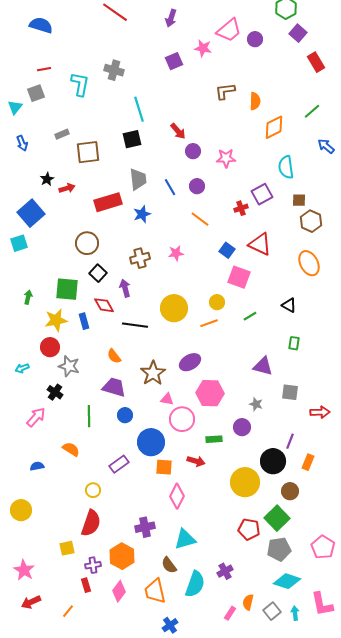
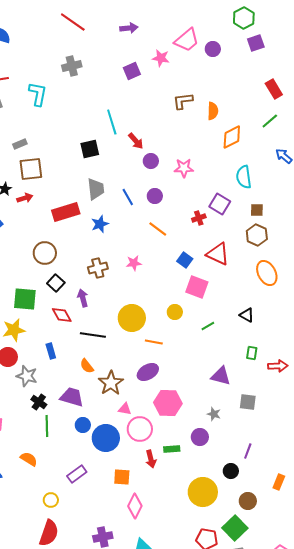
purple arrow: (171, 18) -> (129, 28), turned -114
purple square: (298, 33) -> (256, 43), turned 30
red rectangle: (316, 62) -> (274, 89), moved
gray cross: (114, 70) -> (72, 66), moved, turned -30
cyan line: (139, 109) -> (112, 122), moved
brown square: (88, 152) -> (31, 169), moved
purple square: (262, 194) -> (220, 204), turned -30
brown hexagon: (311, 221) -> (257, 235), moved
blue rectangle: (84, 321) -> (51, 351), moved
orange line: (209, 323) -> (154, 342), moved, turned 30
orange semicircle: (114, 356) -> (87, 366), moved
black cross: (55, 392) -> (39, 402), moved
red arrow: (320, 412) -> (278, 366), moved
blue circle: (151, 442) -> (106, 438), moved
red arrow: (196, 461) -> (151, 459), moved, turned 60
black circle: (273, 461) -> (231, 471), size x0.6
orange rectangle: (308, 462) -> (279, 482), moved

